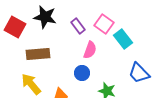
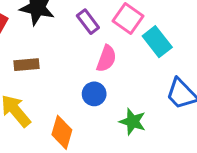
brown rectangle: (38, 54) -> (26, 65), size x0.7

